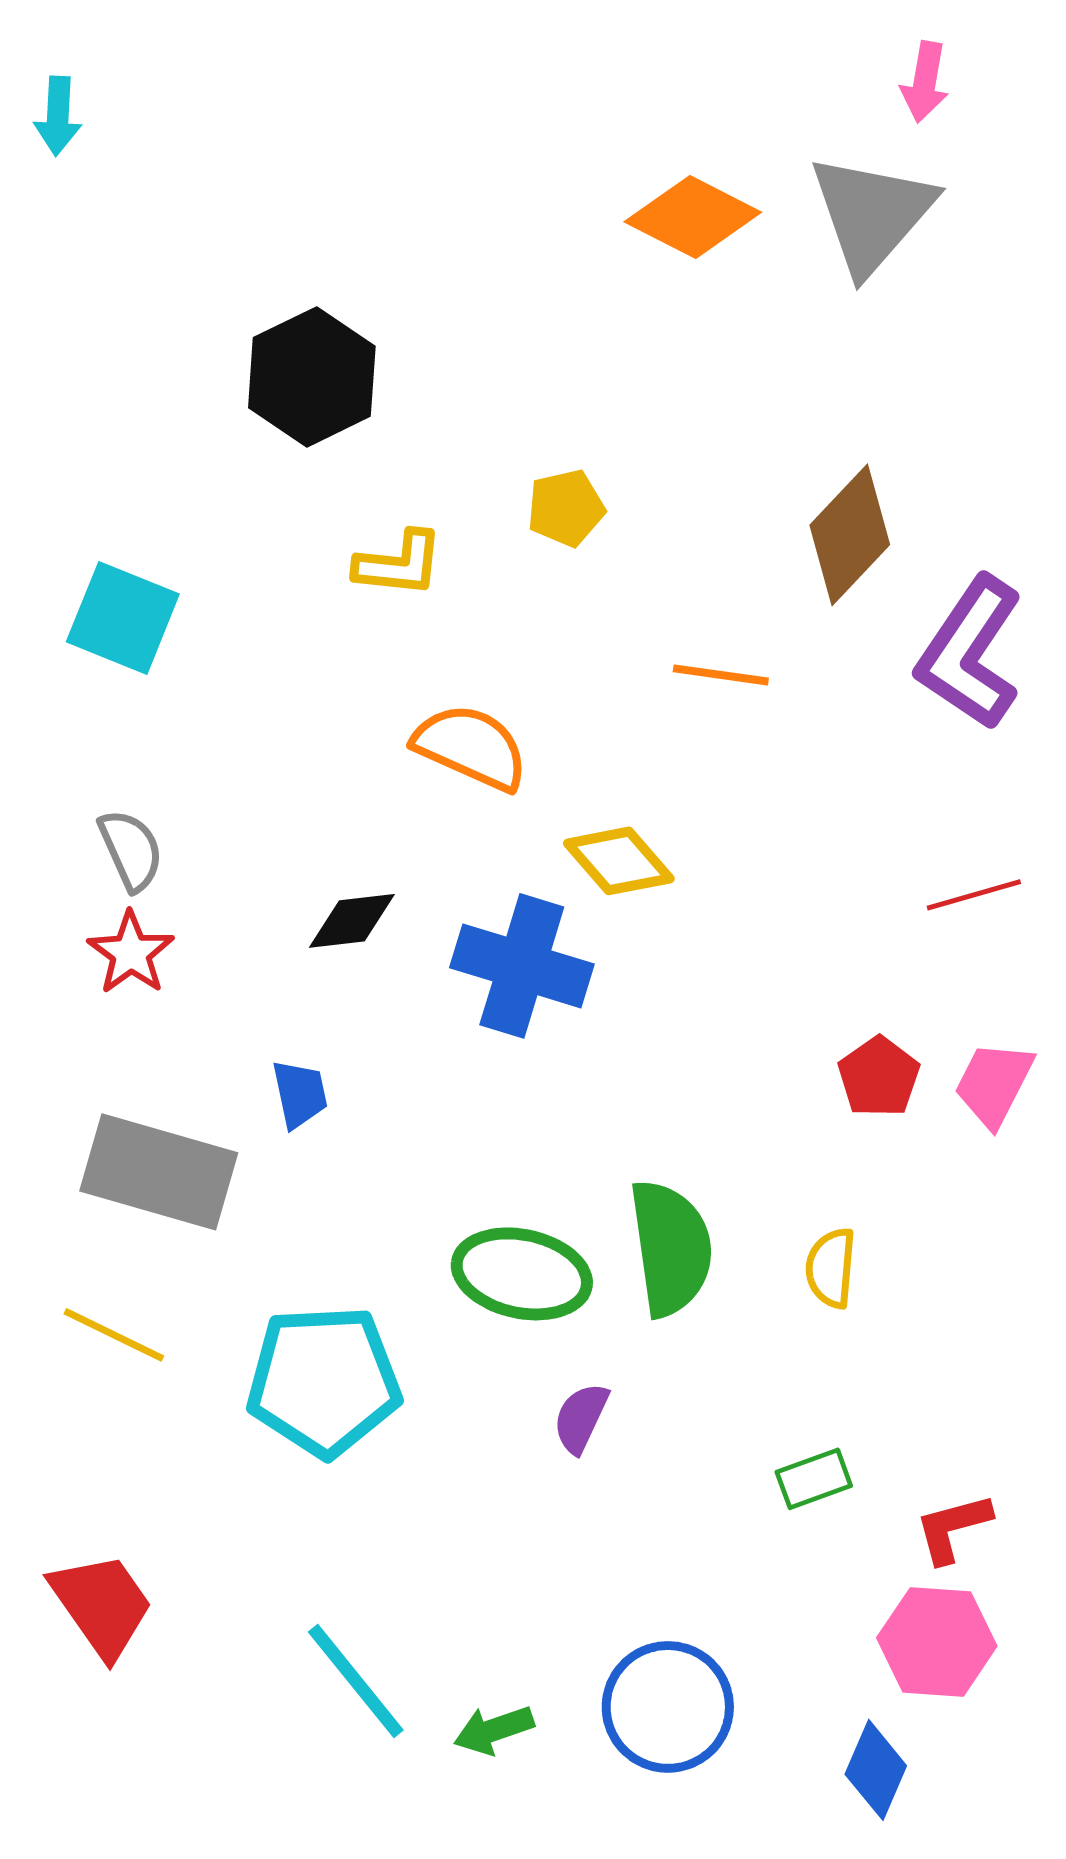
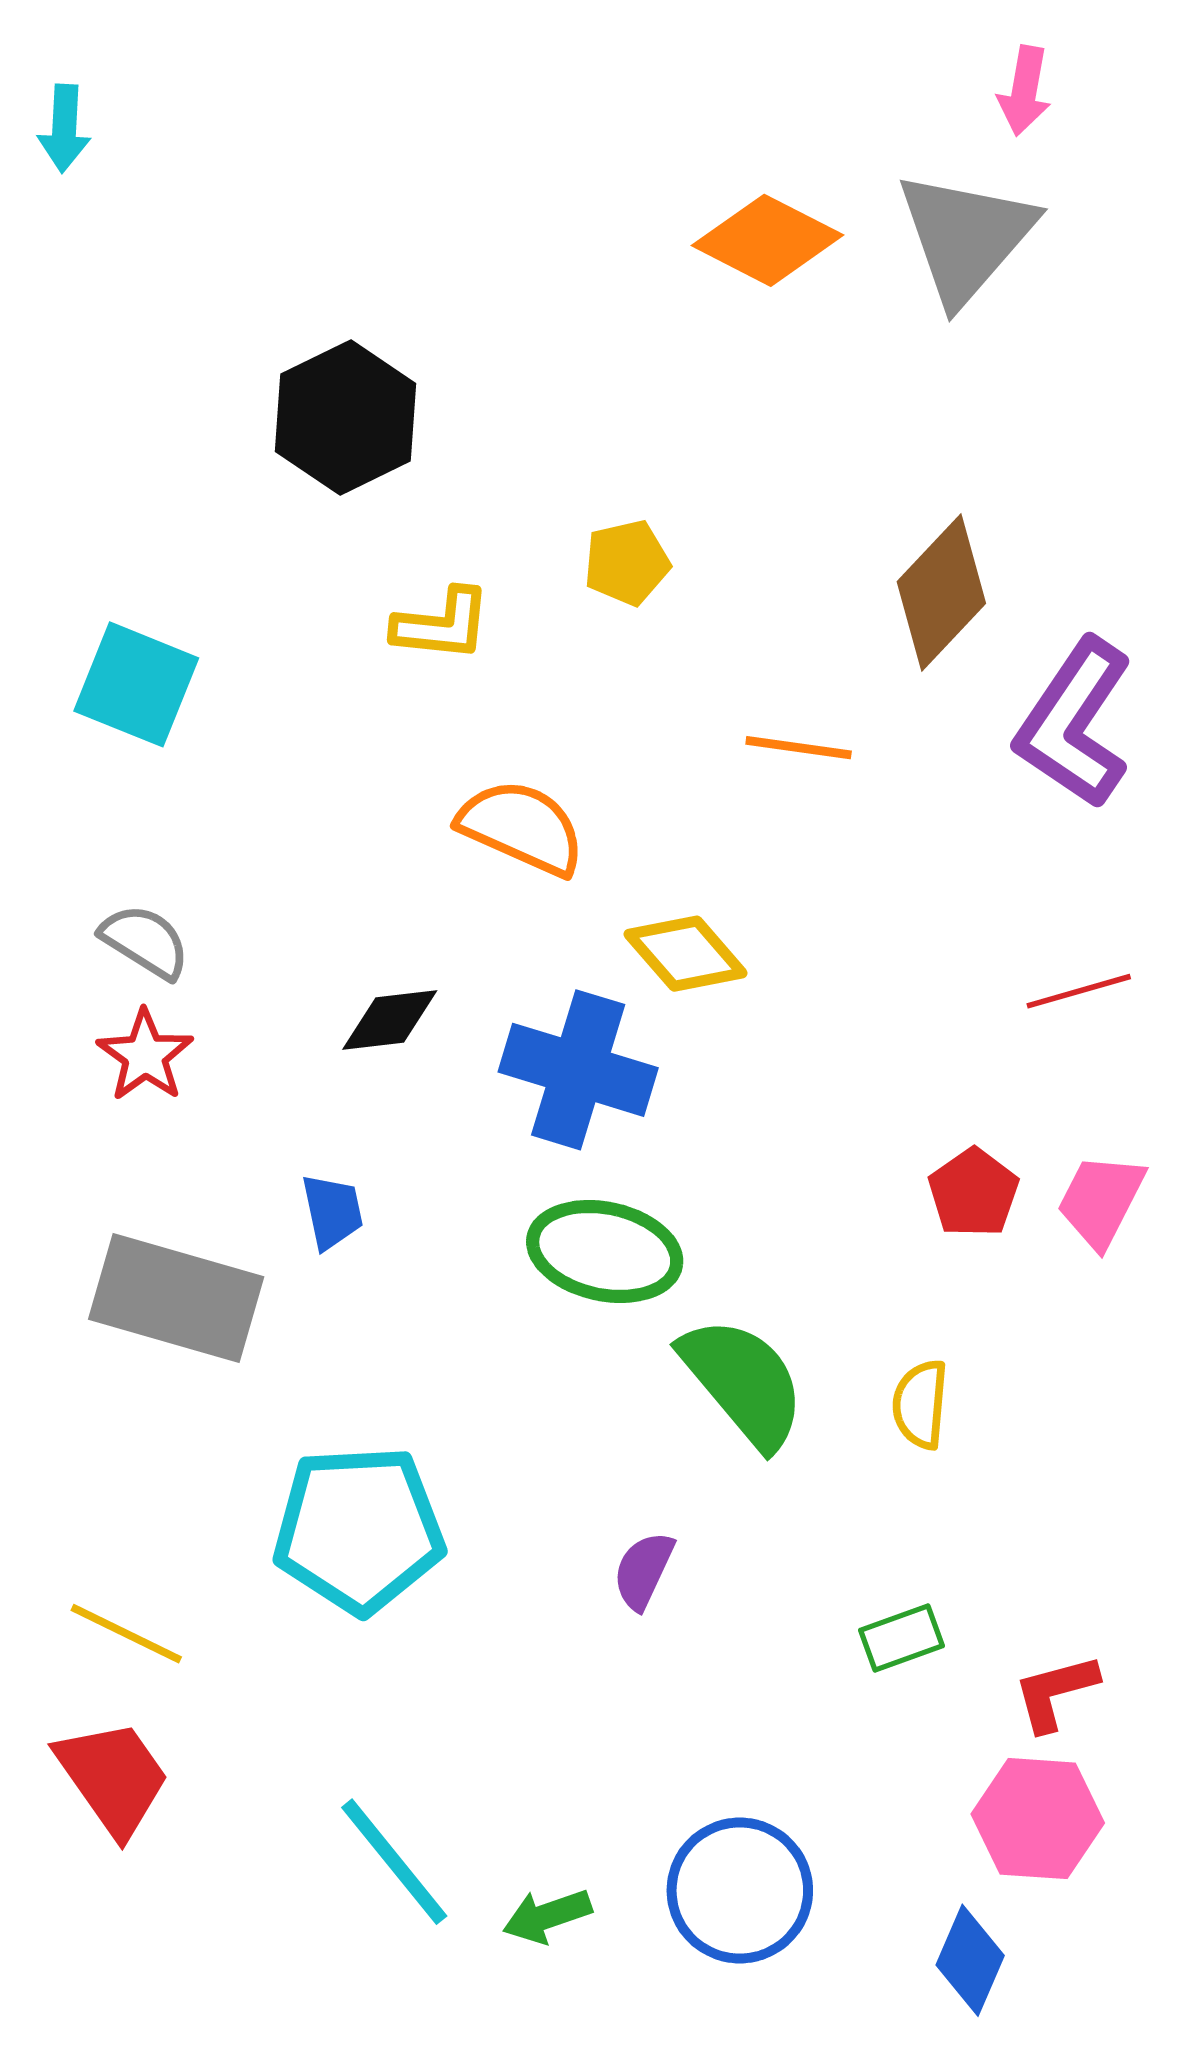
gray semicircle: (131, 850) -> (145, 941), turned -34
green semicircle: (671, 1248) -> (743, 1382), turned -32
green ellipse: (522, 1274) -> (605, 1251), moved
yellow line: (114, 1335) -> (126, 1634), moved

